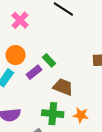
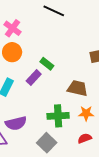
orange circle: (15, 55) -> (12, 52), moved
brown trapezoid: (63, 87) -> (78, 88), moved

